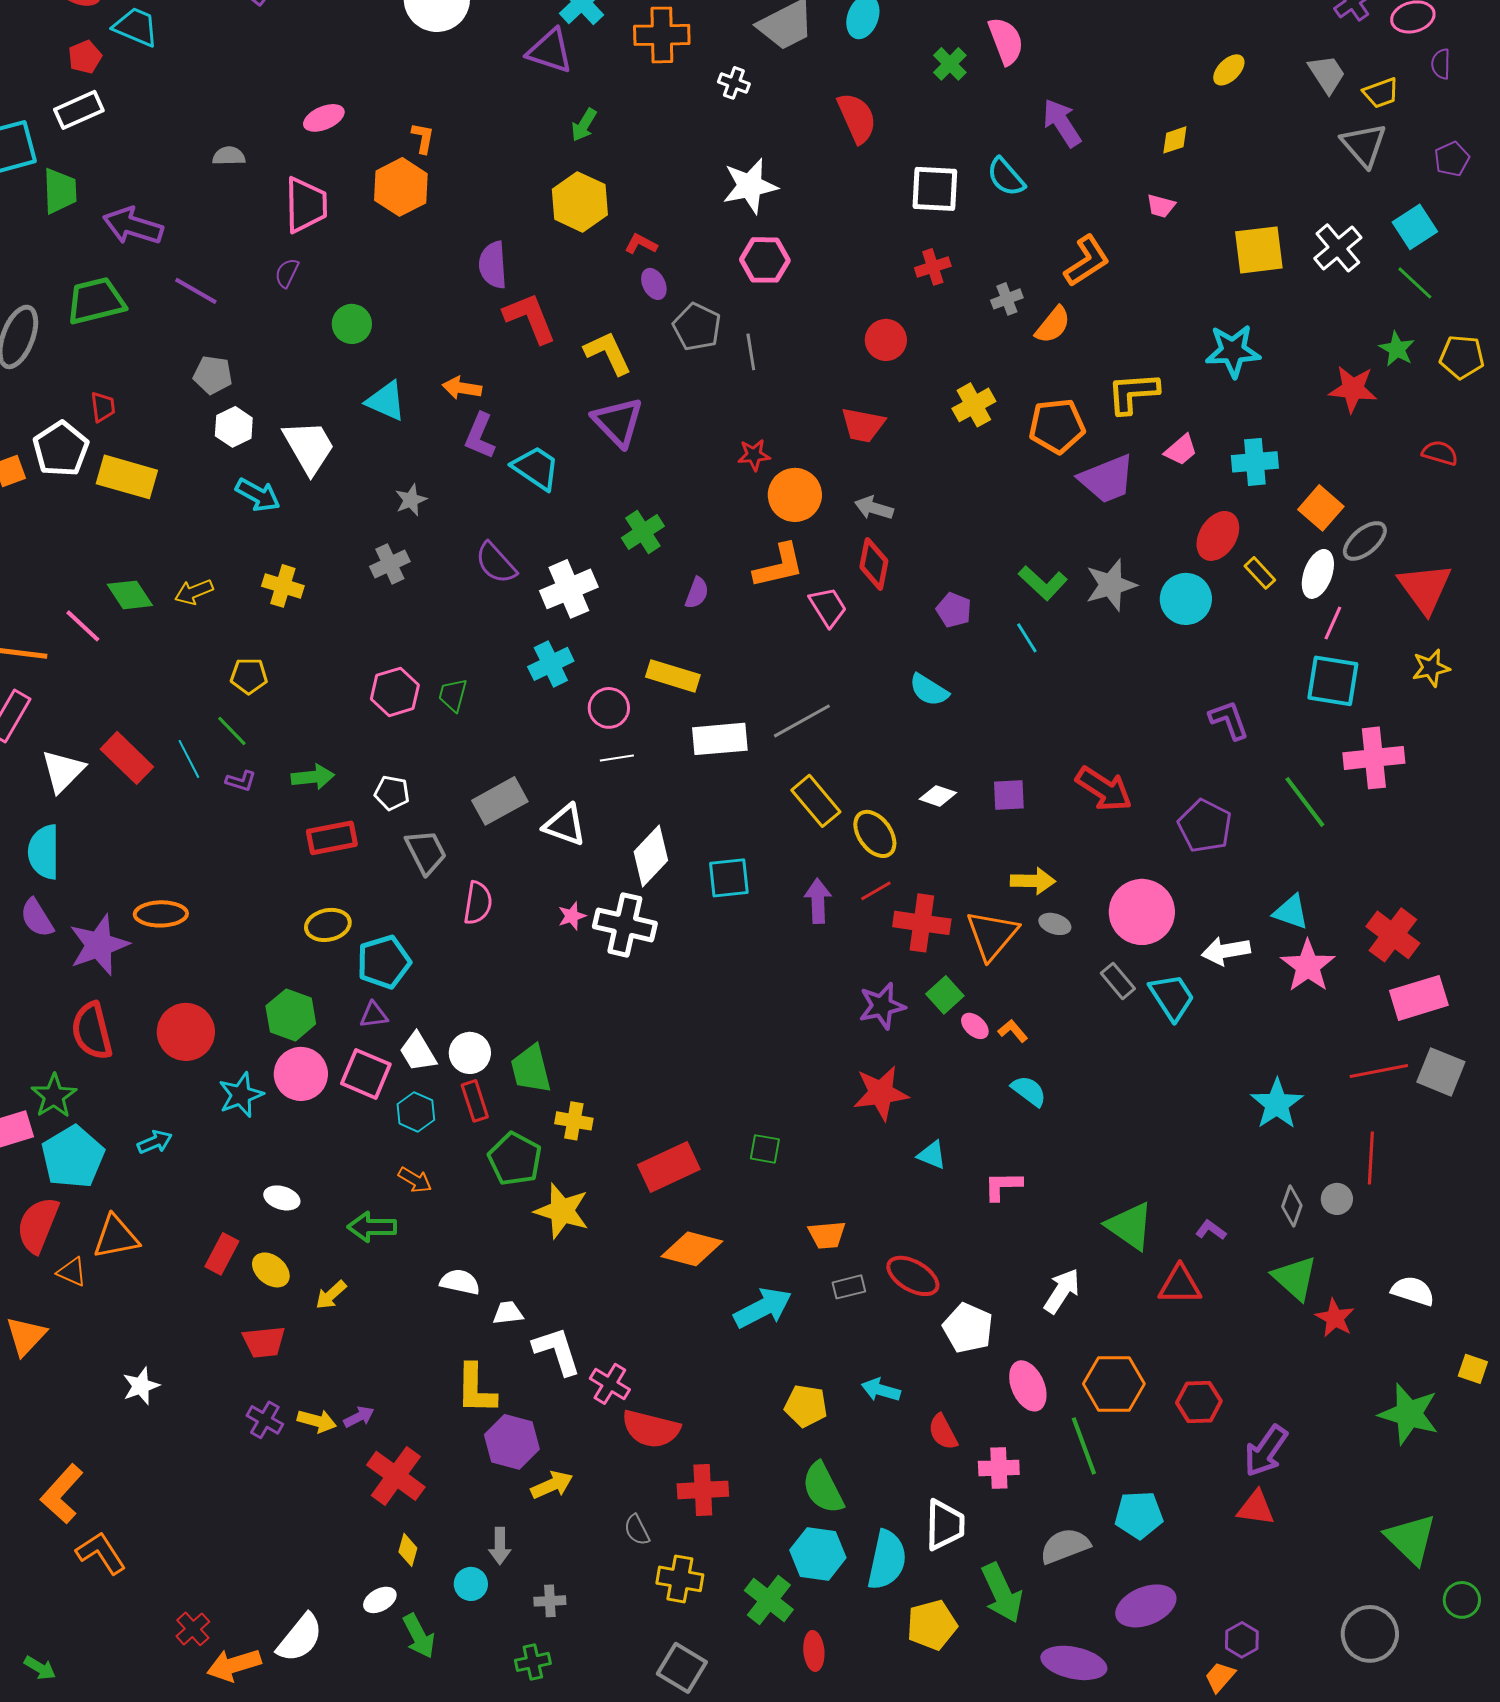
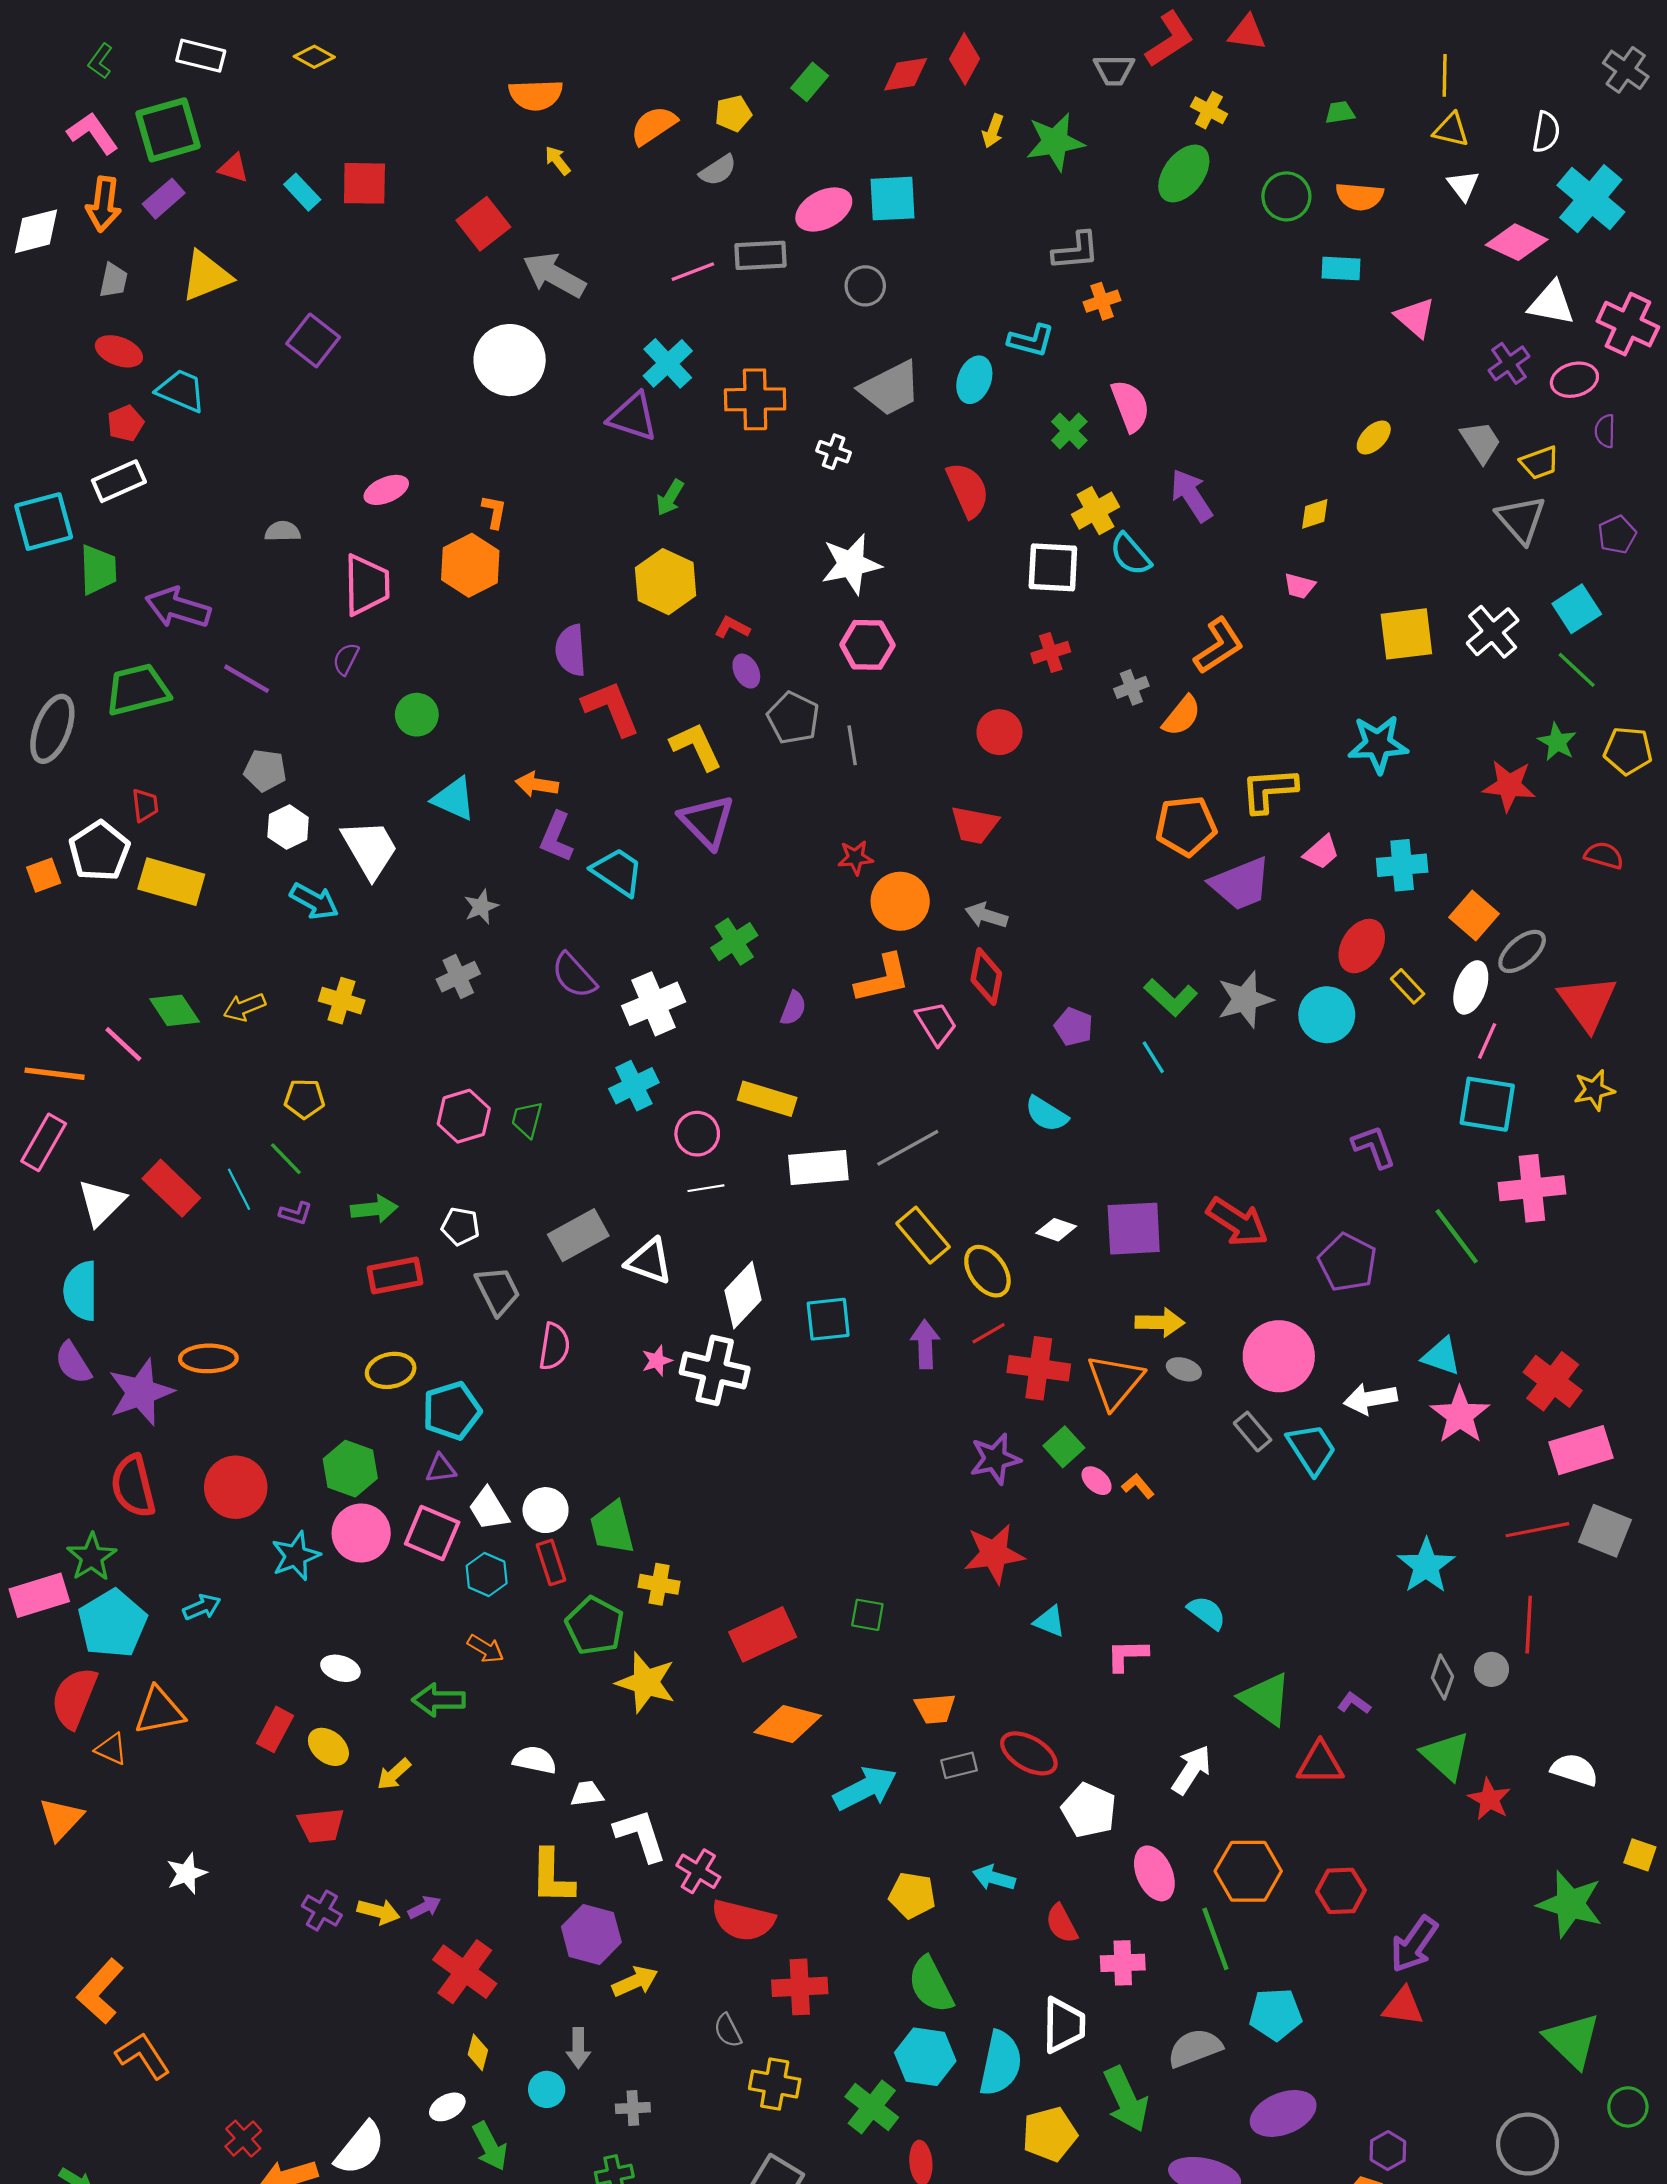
yellow cross: (974, 405) -> (1095, 511), moved
purple square: (1009, 795) -> (1134, 1229), size x1.6
cyan semicircle: (1029, 1091) -> (1207, 1613), moved

